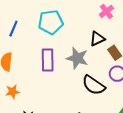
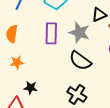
black semicircle: (94, 85) -> (80, 61), moved

